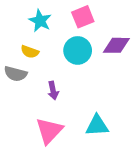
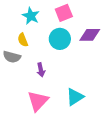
yellow semicircle: (30, 52) -> (23, 40), turned 48
cyan triangle: (97, 126) -> (75, 97), turned -30

